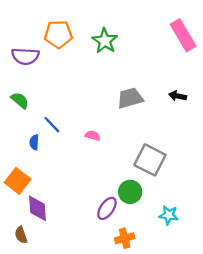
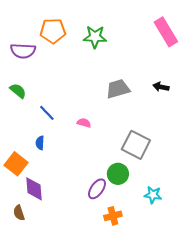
green star: (105, 41) -> (95, 37), turned -30
blue semicircle: (34, 142) -> (40, 143), moved

